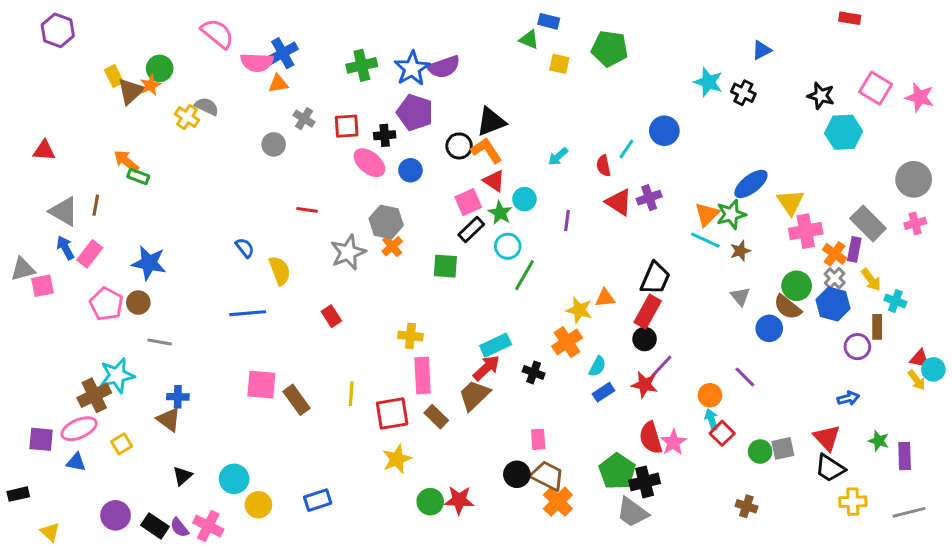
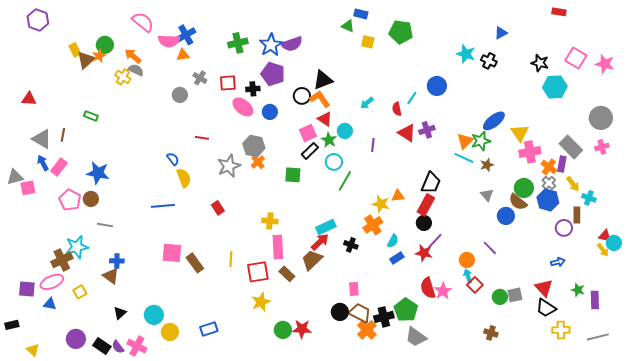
orange arrow: (126, 161) -> (133, 56), moved
blue semicircle: (245, 248) -> (173, 159), moved
black cross: (645, 482) -> (384, 317), moved

